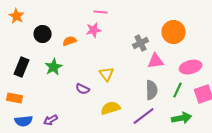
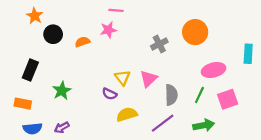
orange star: (17, 16) -> (35, 16), moved
pink triangle: (156, 61) -> (148, 79), moved, turned -36
green star: (54, 67) -> (62, 91), moved
purple semicircle: (83, 89) -> (109, 94), moved

